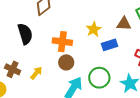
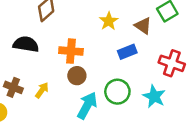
brown triangle: (124, 24) -> (143, 26), turned 35
yellow star: (94, 29) -> (109, 21), moved
black semicircle: (25, 34) -> (26, 44), turned -60

